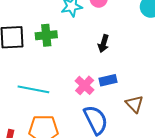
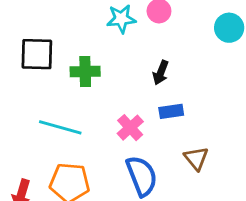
green cross: (46, 35) -> (85, 72), moved
blue rectangle: (108, 80) -> (171, 111), moved

